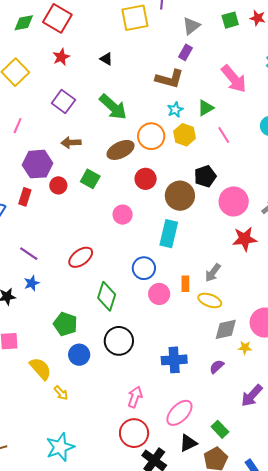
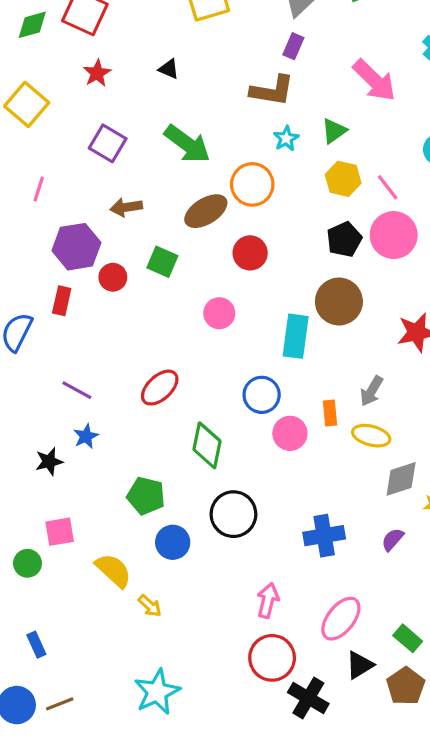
yellow hexagon: (185, 135) -> (343, 179), moved
pink line: (224, 135) -> (388, 187), moved
brown circle: (180, 196) -> (339, 302), moved
pink circle: (234, 201) -> (394, 235), moved

